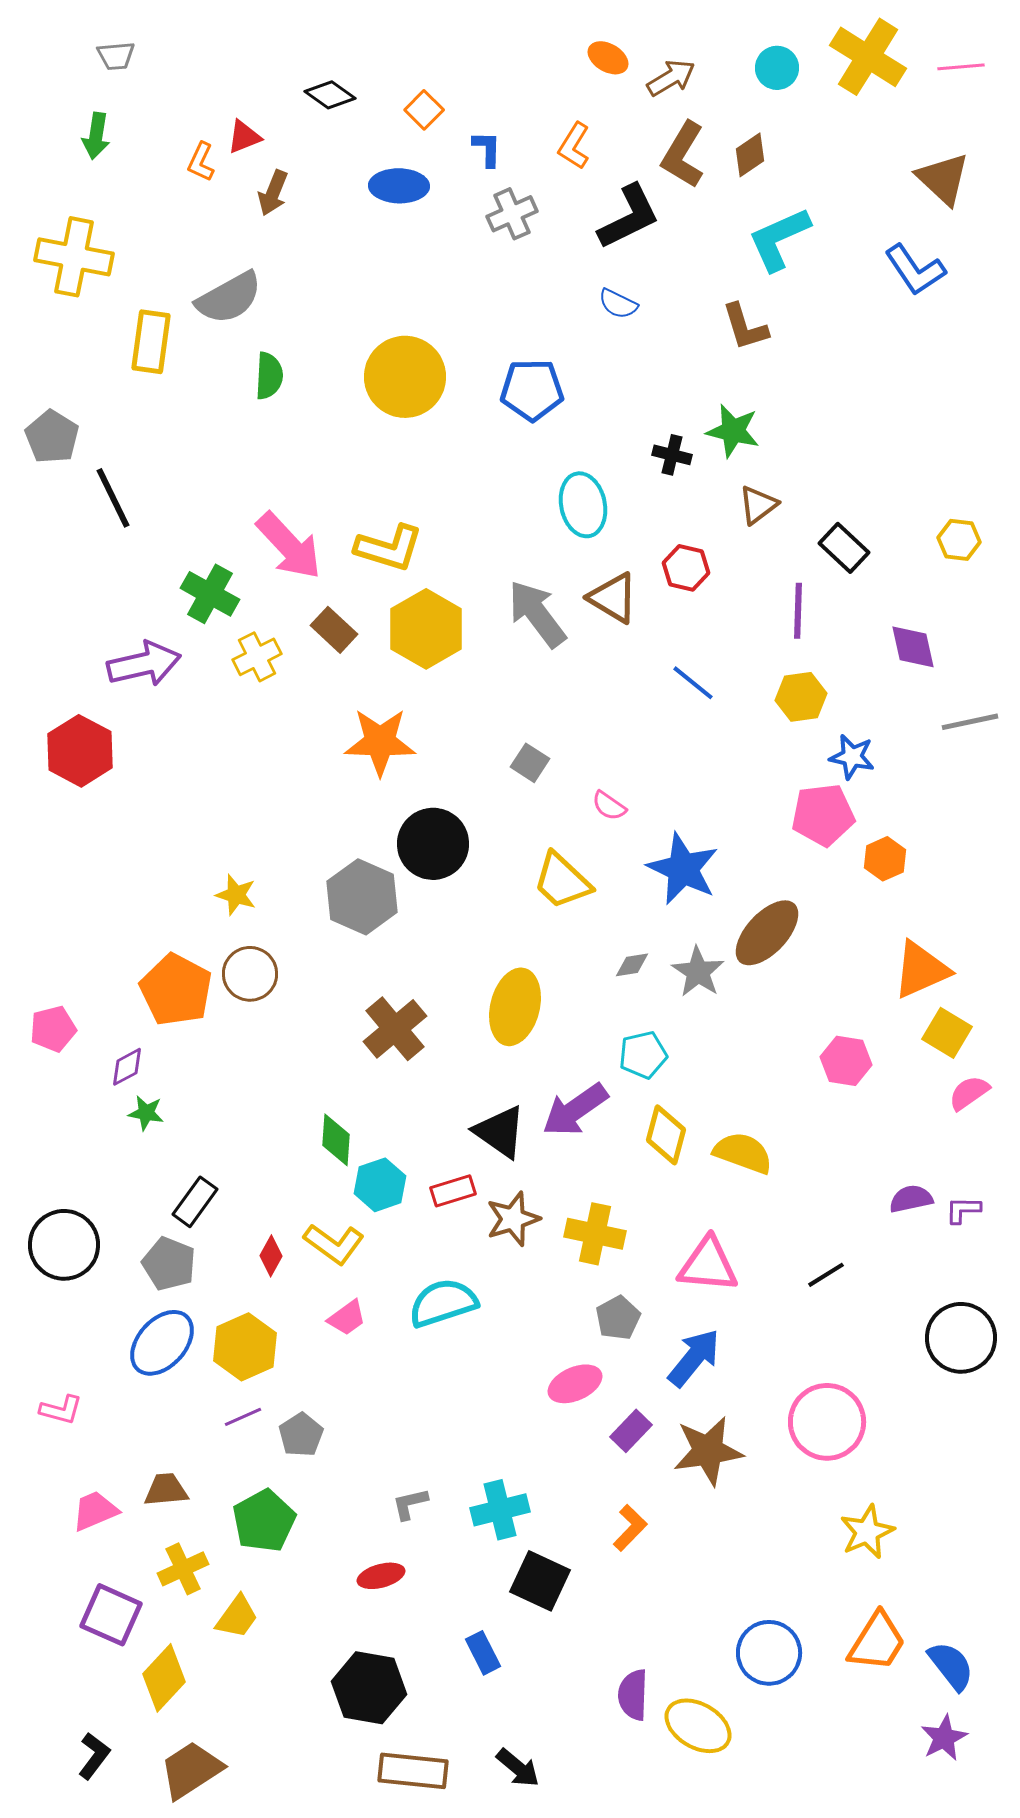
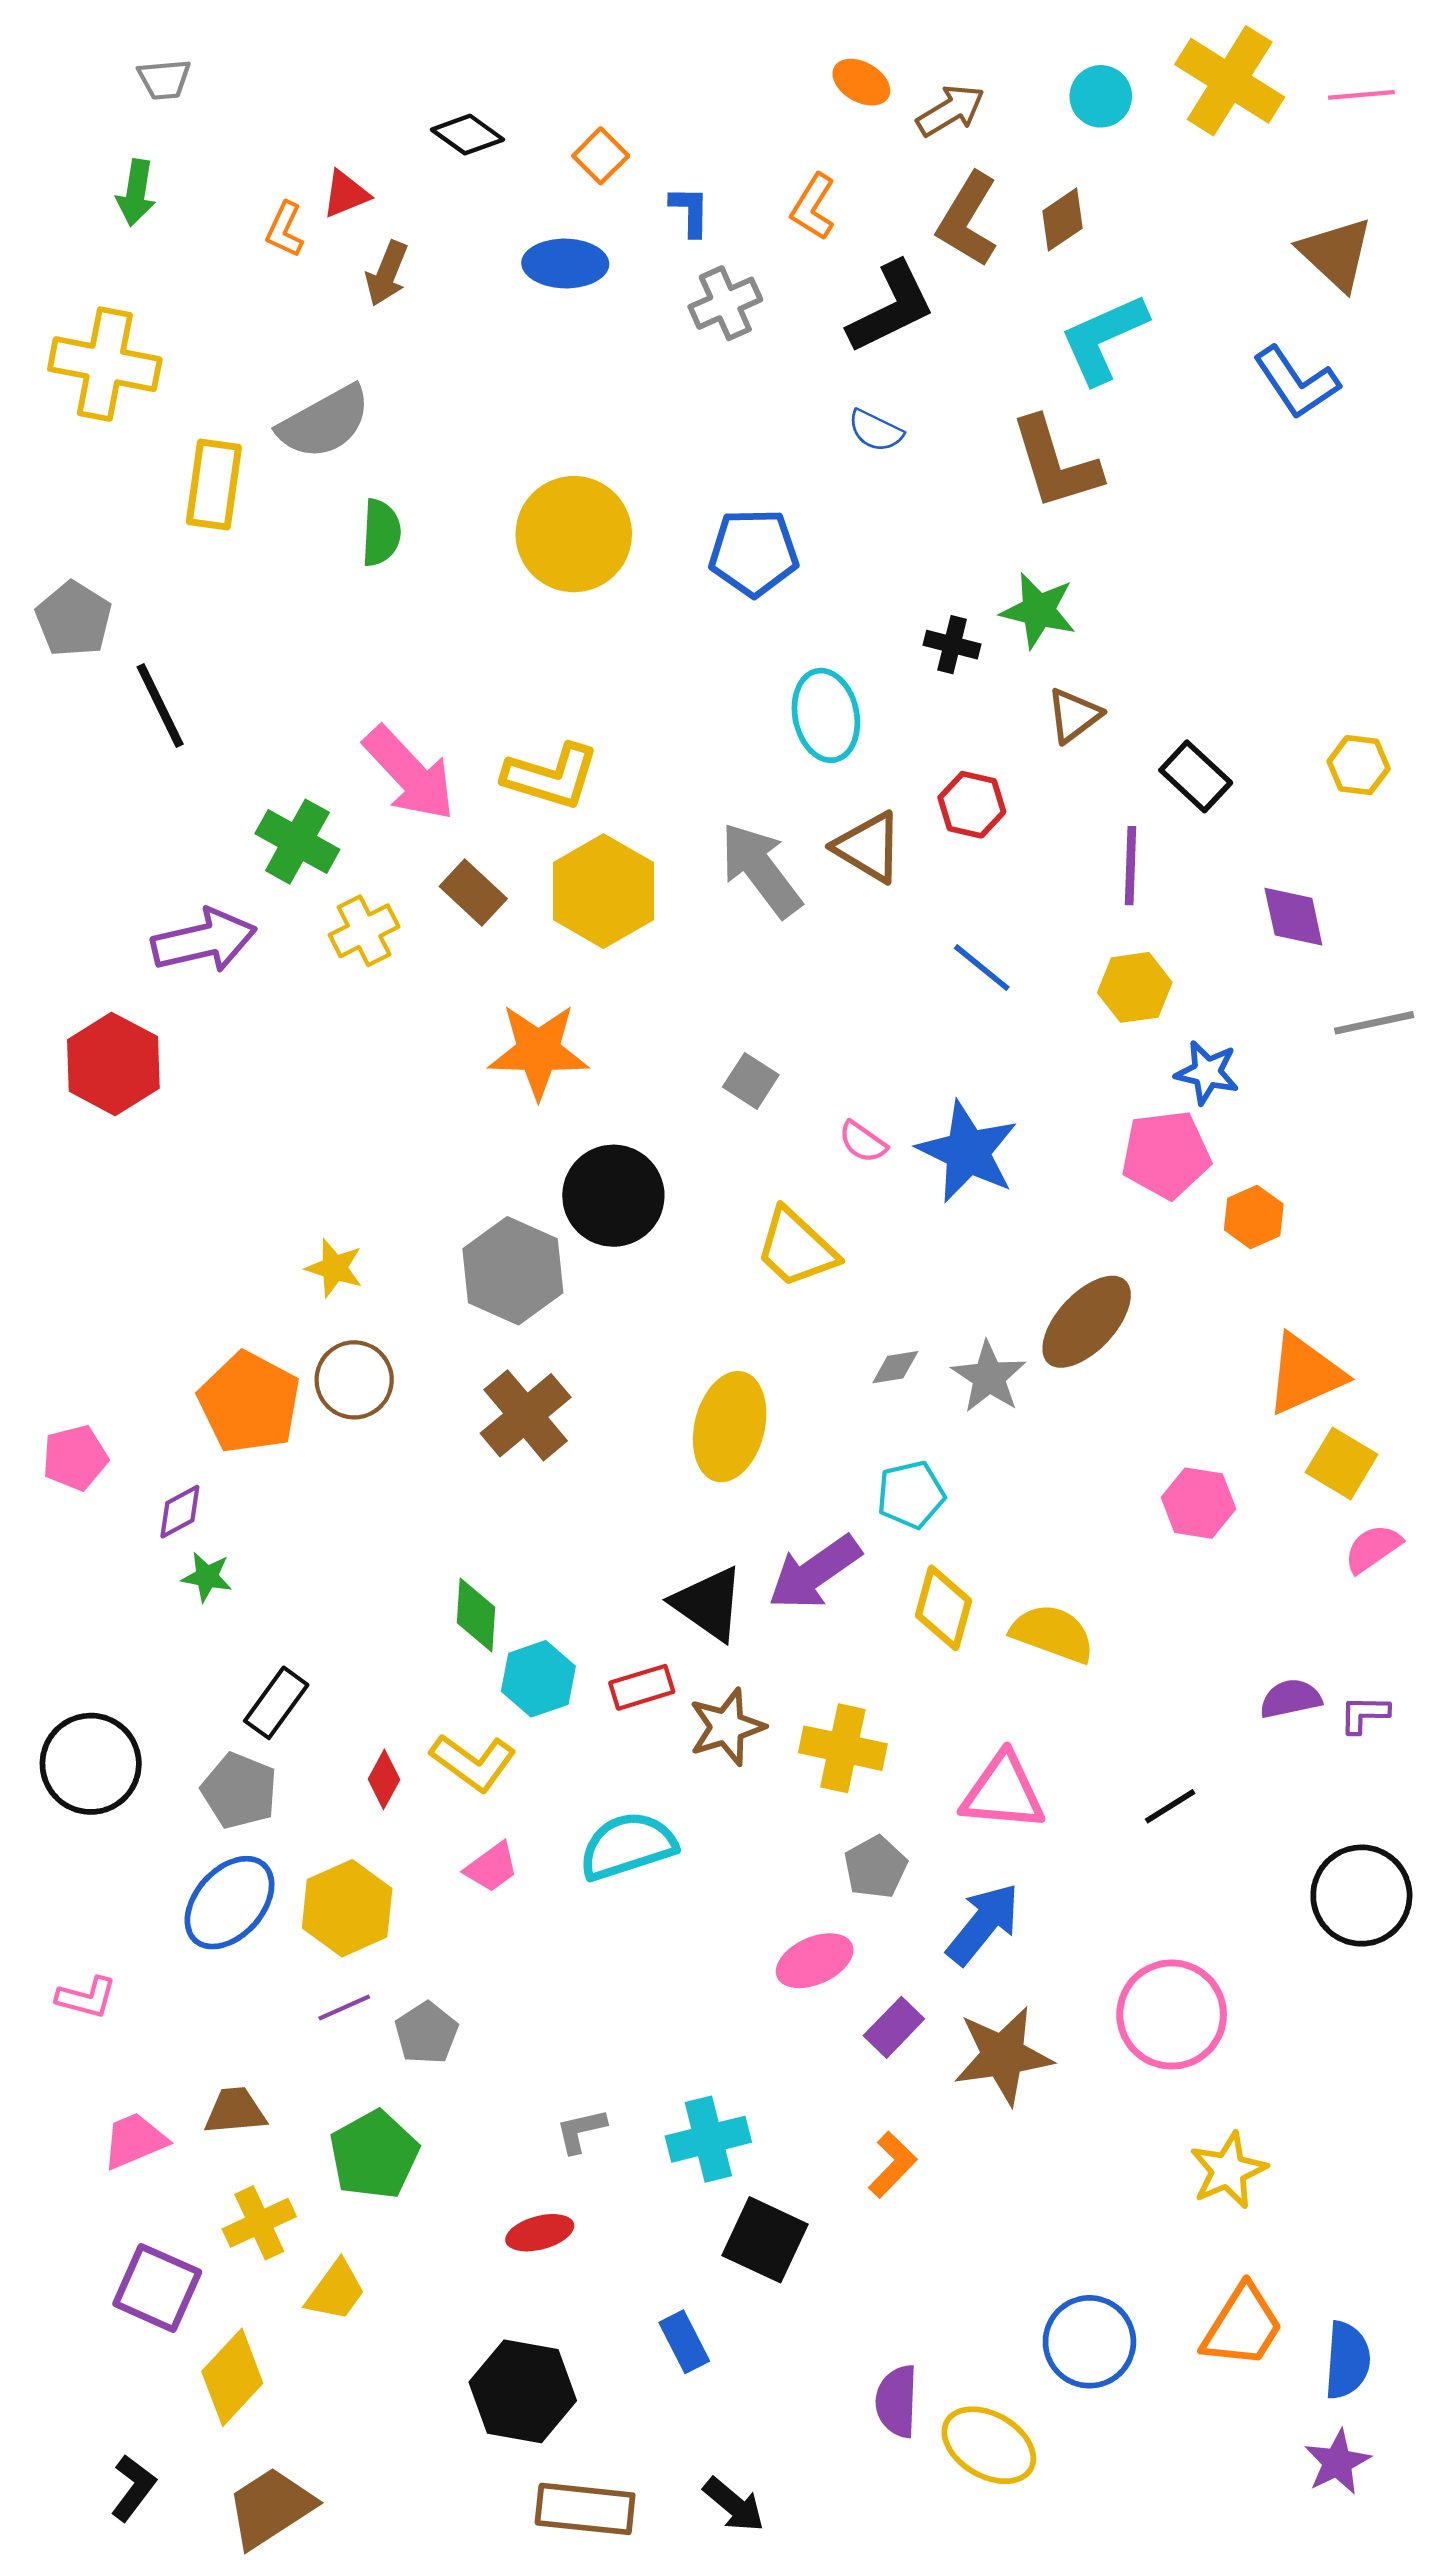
brown L-shape: (745, 327) -> (1055, 463), size x1.4
blue star: (683, 869) -> (968, 1152), moved
brown cross: (395, 1029) -> (526, 1415), moved
blue semicircle: (951, 1666) -> (1347, 2360), turned 42

